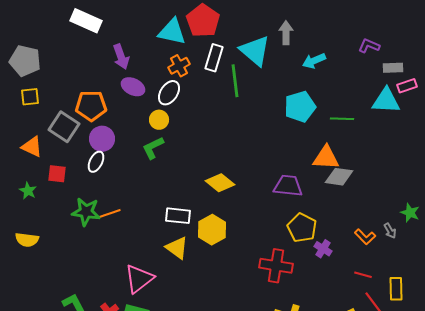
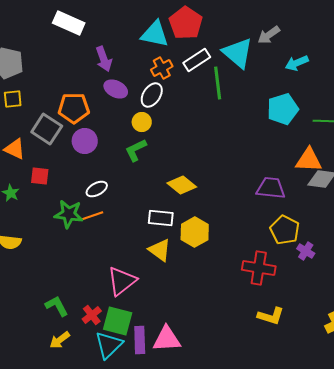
gray arrow: (286, 33) -> (269, 35), turned -125
white rectangle: (214, 58) -> (197, 60), turned 40
white ellipse: (96, 162) -> (97, 189), moved, turned 35
yellow diamond: (220, 183) -> (182, 185), moved

